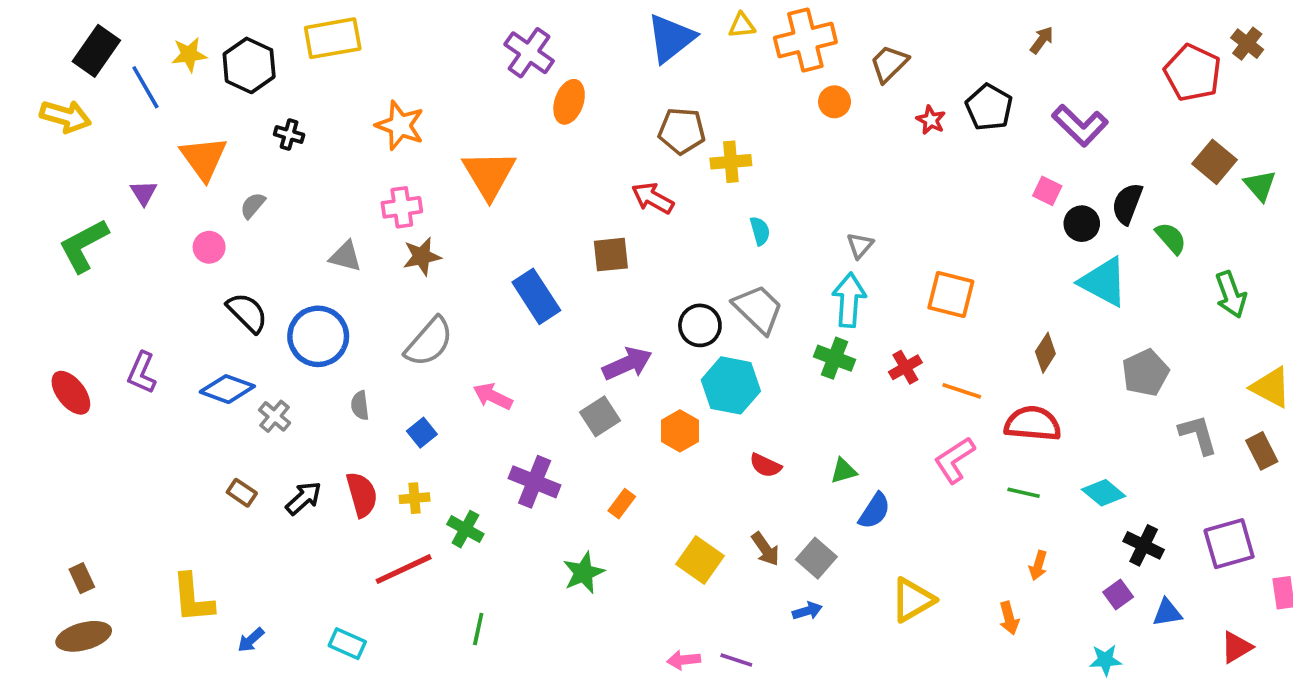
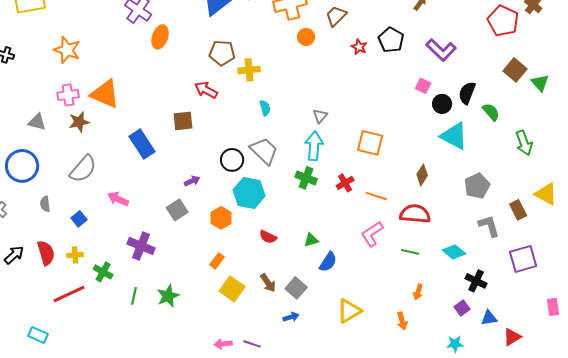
orange triangle: (489, 175) -> (105, 94), moved, turned -36
purple arrow: (627, 364) -> (192, 181), size x0.6
gray L-shape: (1198, 435) -> (489, 226), moved
brown rectangle: (1262, 451) -> (518, 210), moved
orange rectangle: (622, 504) -> (217, 261), moved
purple square: (1229, 544) -> (523, 259), moved
green line: (478, 629) -> (134, 296), moved
red triangle: (1236, 647) -> (512, 337), moved

